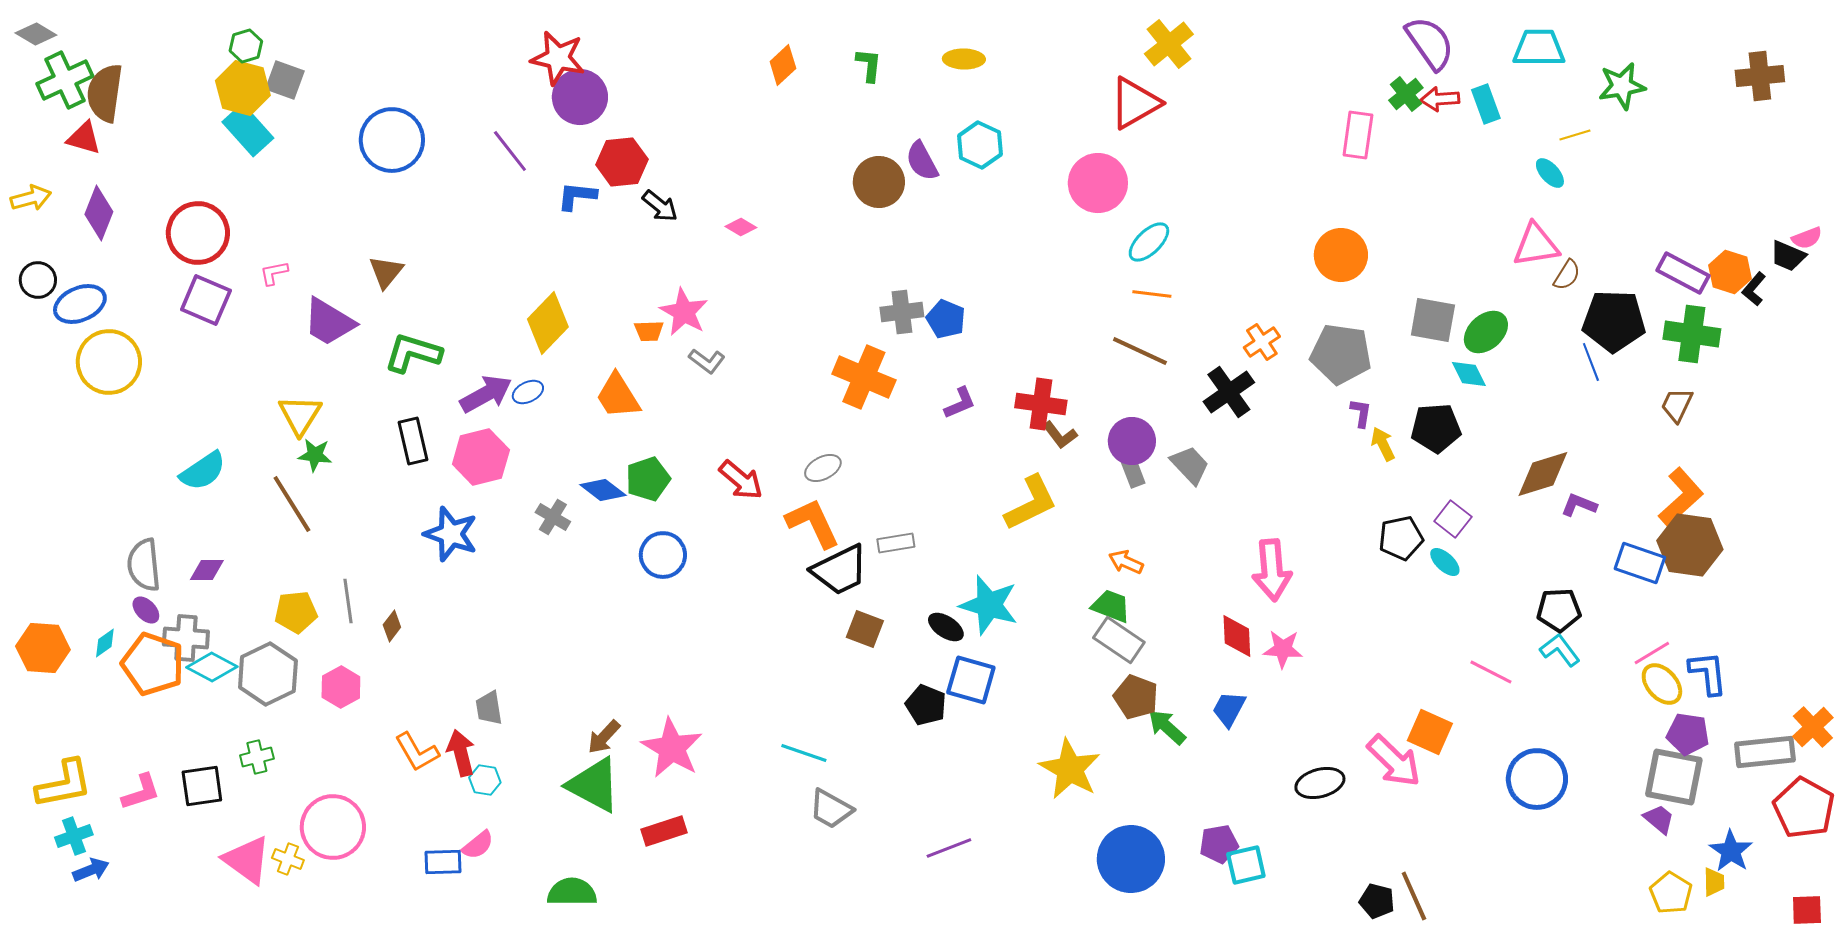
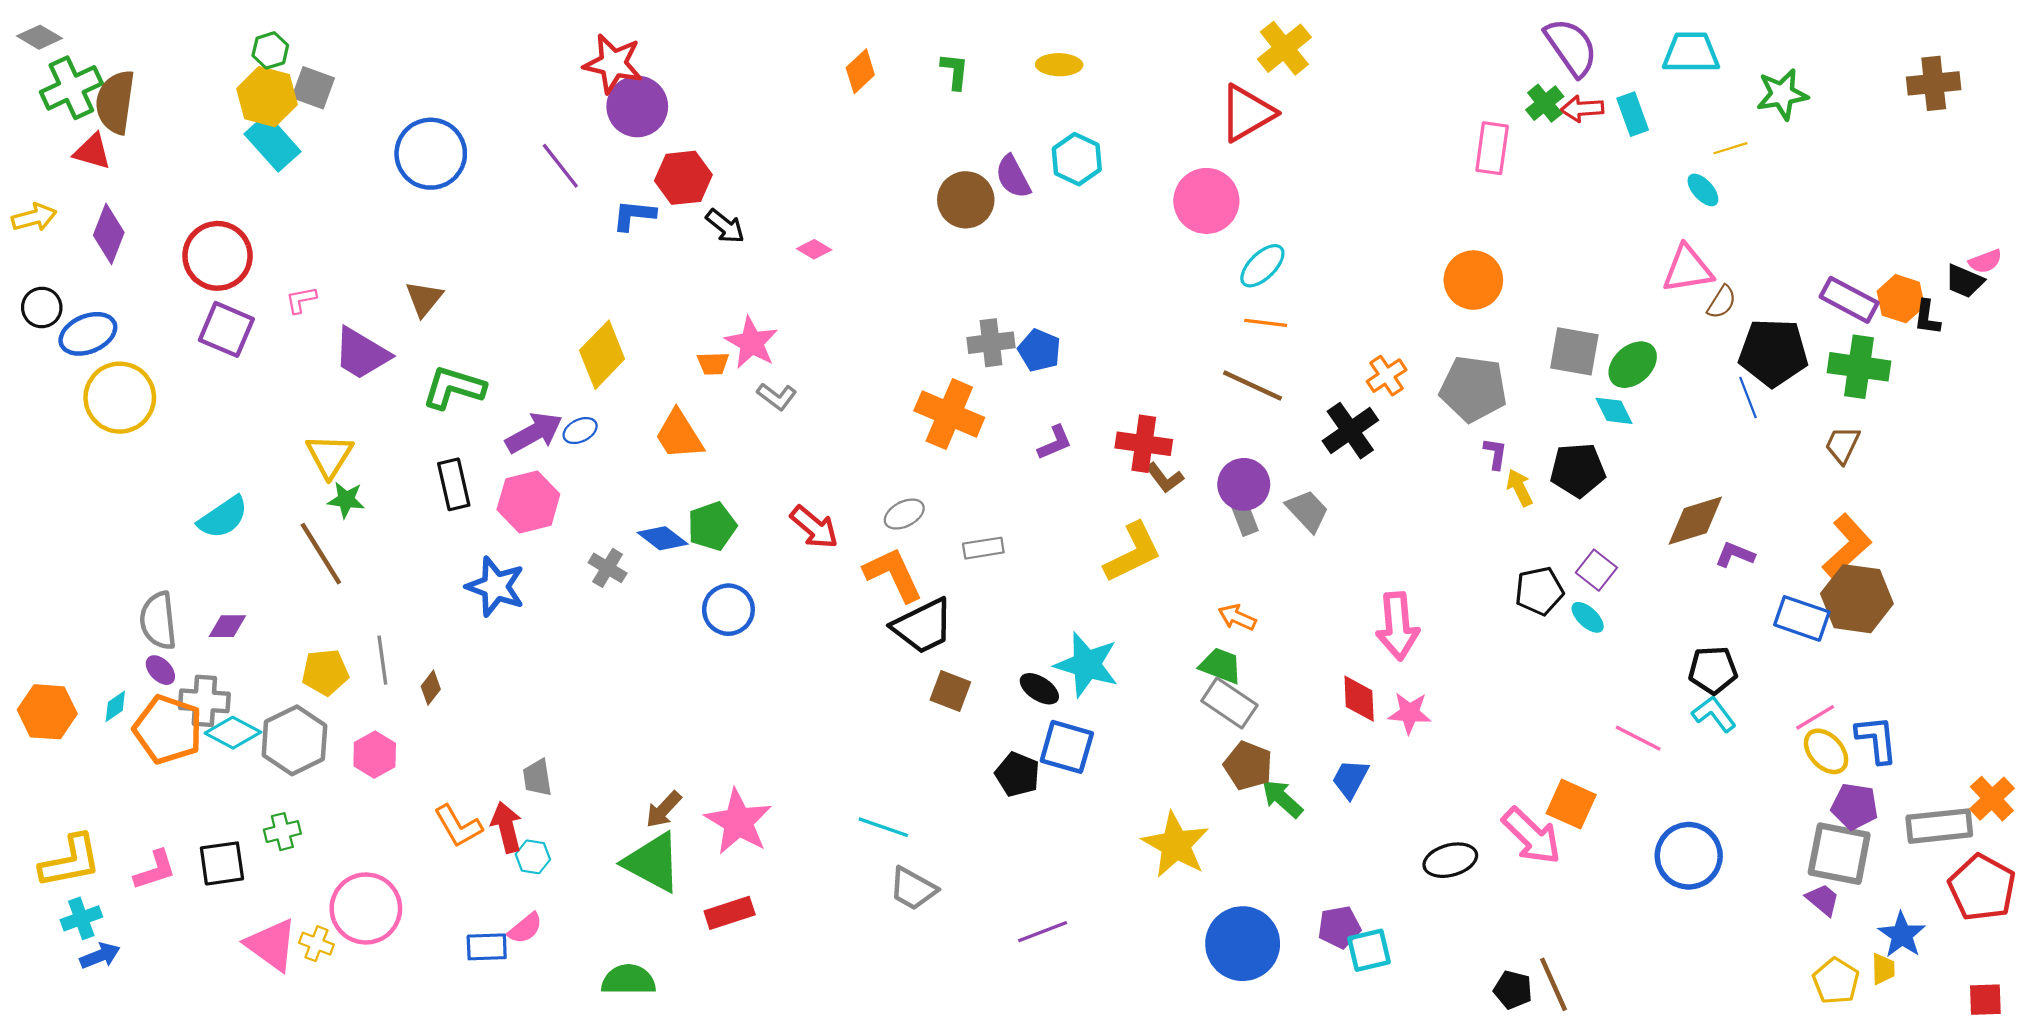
black L-shape: (1754, 289) -> (1927, 317), turned -32
gray rectangle: (896, 543) -> (983, 548), moved

